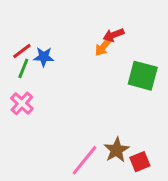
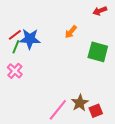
red arrow: (114, 35) -> (100, 11), moved
blue star: (44, 57) -> (30, 39), size x1.5

